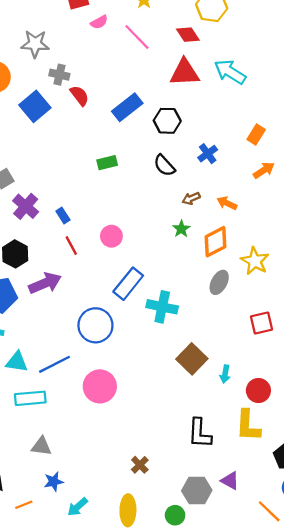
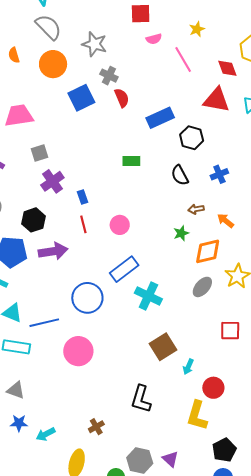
black L-shape: (200, 433) -> (141, 399), moved
cyan arrow: (78, 507) -> (46, 434), moved

